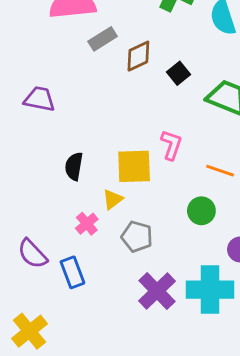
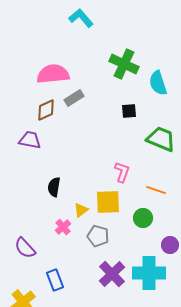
brown diamond: (138, 56) -> (46, 110), moved
black square: (178, 73) -> (129, 111), moved, turned 35
yellow square: (134, 166) -> (108, 202), moved
blue rectangle: (72, 272) -> (55, 280), moved

